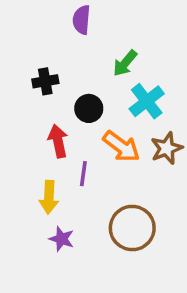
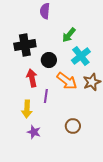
black cross: (45, 81) -> (25, 45), size x1.5
brown circle: (132, 228) -> (73, 126), size x0.6

